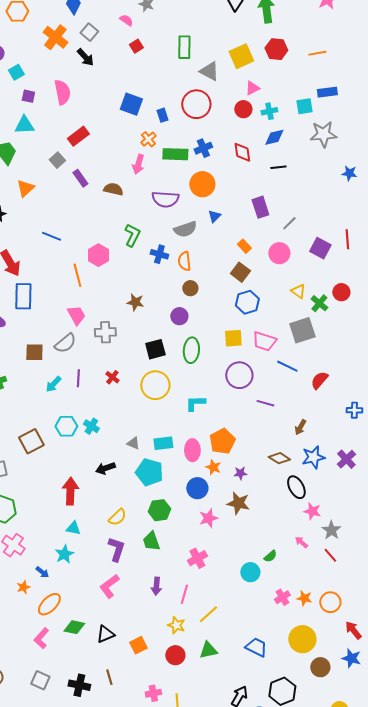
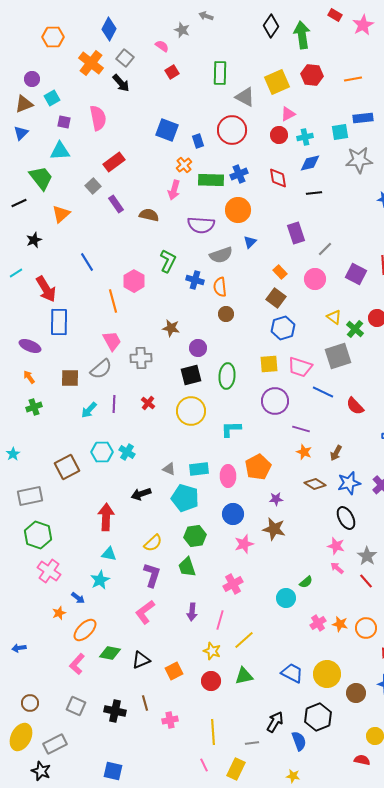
blue line: (51, 236) -> (87, 262), turned 36
purple circle: (179, 316) -> (198, 348), moved
red semicircle: (319, 380) -> (355, 406), turned -84
orange star: (213, 467) -> (304, 452), moved
black ellipse: (296, 487) -> (346, 518), moved
pink star: (312, 511) -> (336, 546), moved
yellow circle: (302, 639) -> (327, 674), moved
pink cross: (153, 693) -> (170, 720), moved

